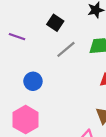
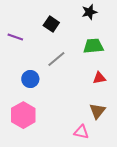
gray line: (66, 49) -> (56, 59), moved

